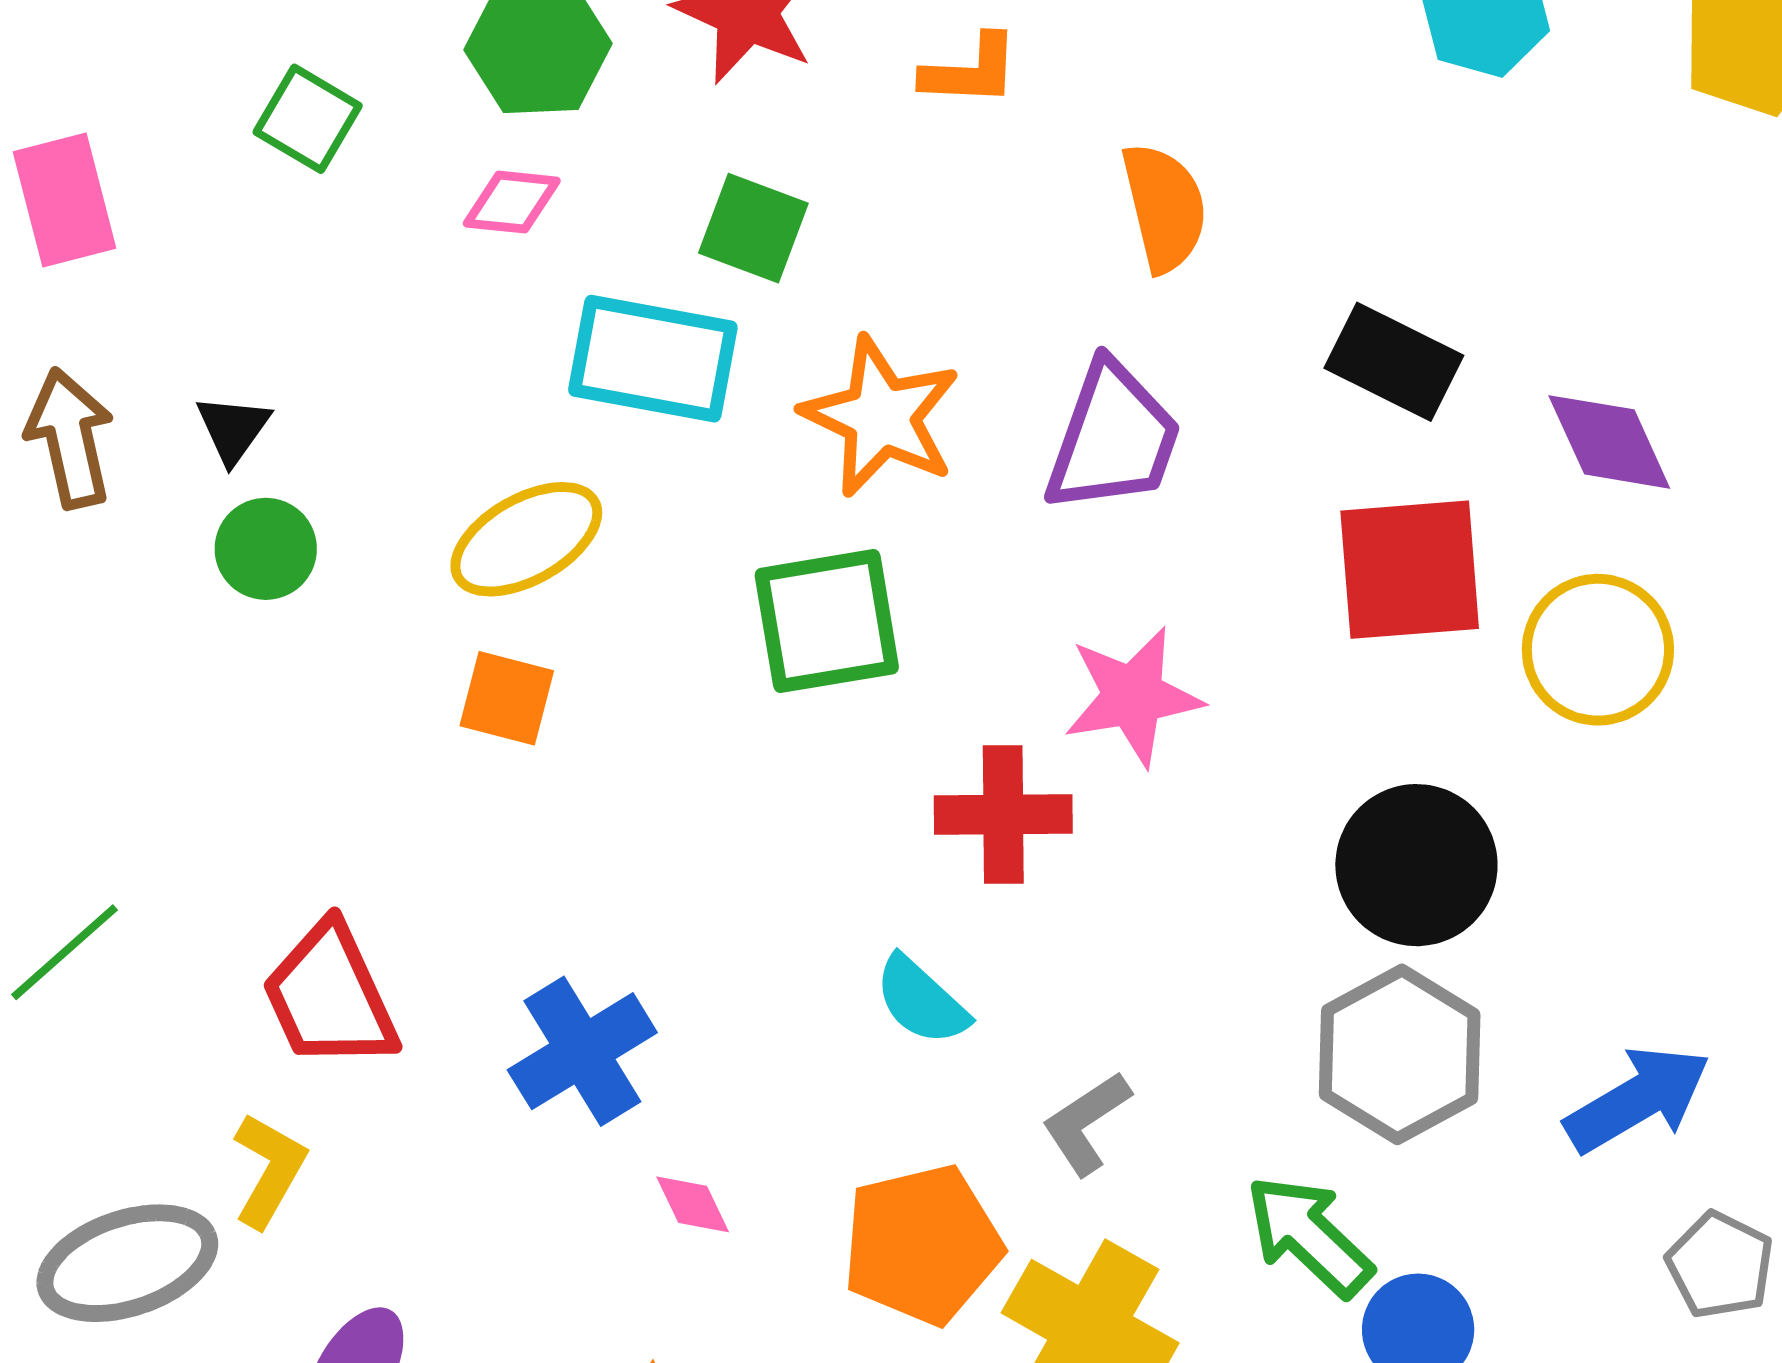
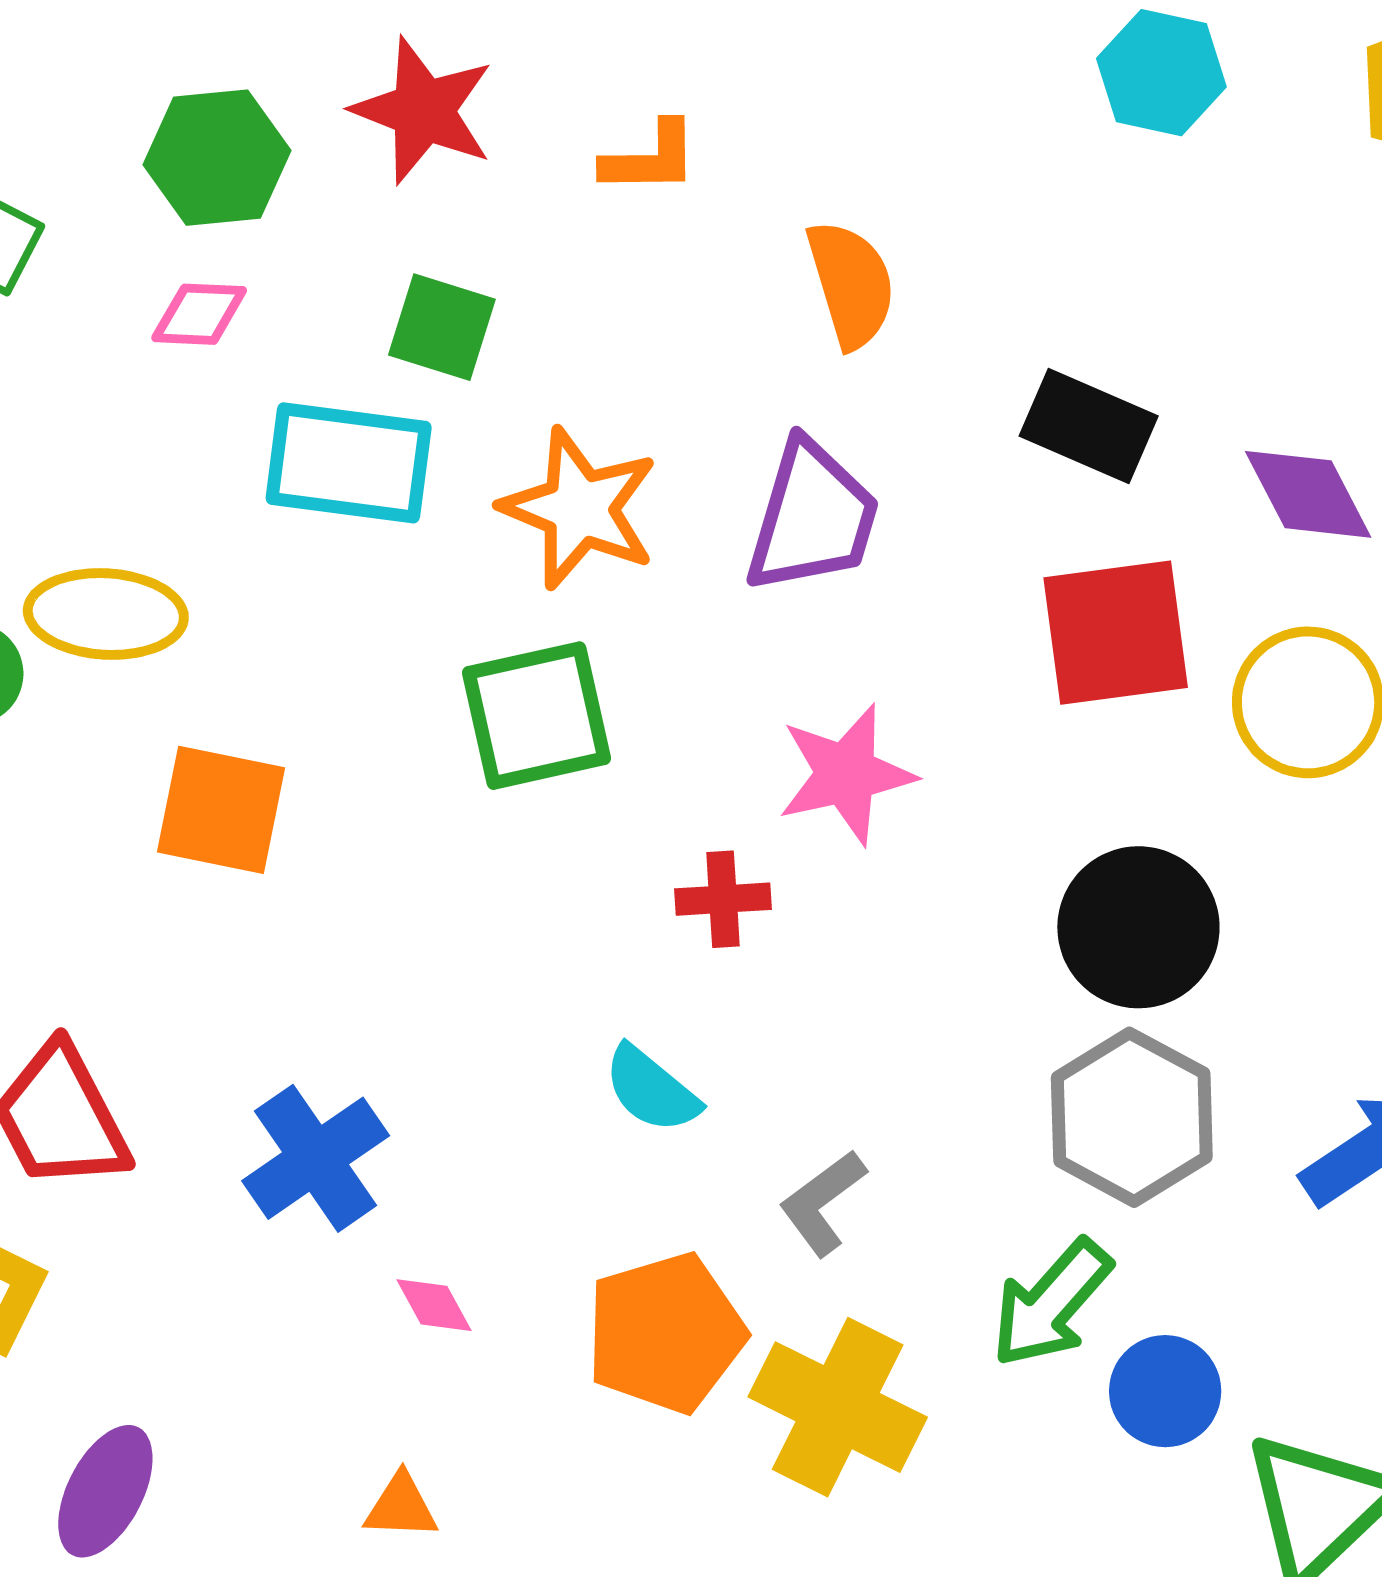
yellow ellipse: (526, 539) -> (106, 614), moved, turned 36
orange square: (507, 698) -> (221, 810), size x1.4
red cross: (1003, 815) -> (723, 899), size x0.7
green arrow: (1309, 1236) -> (1051, 1303), turned -89

